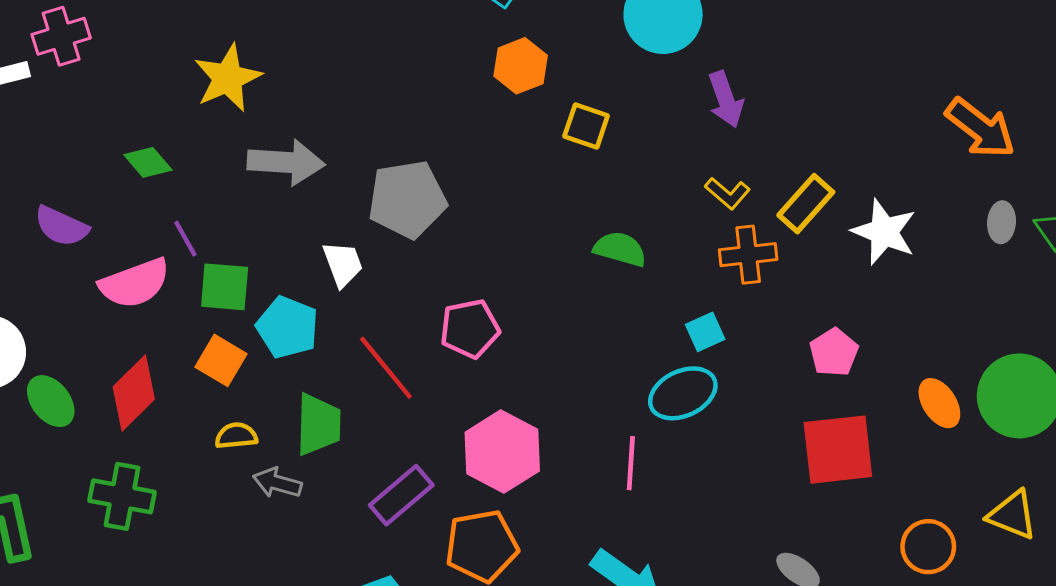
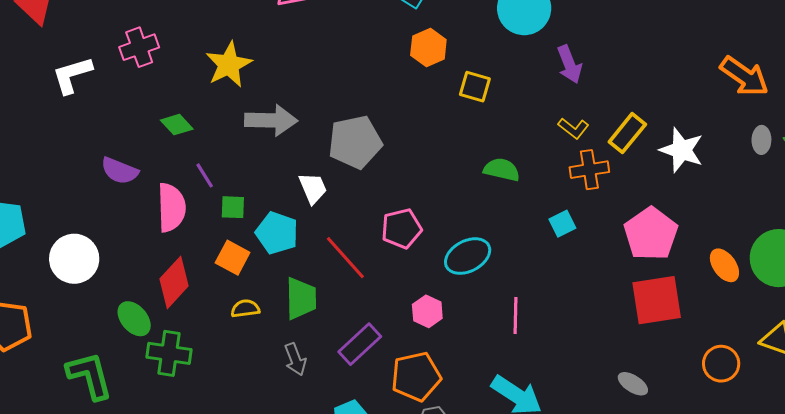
pink cross: (61, 36) -> (139, 47), moved
pink semicircle: (135, 283) -> (171, 208), turned -69
green square: (225, 287) -> (233, 207), size x0.7
pink pentagon: (834, 352) -> (651, 234), size x1.6
cyan ellipse: (683, 393) -> (468, 256), moved
green ellipse: (51, 401) -> (134, 319), moved
pink hexagon: (502, 452) -> (427, 311), size x0.6
gray arrow: (277, 483) -> (295, 359), moved, turned -124

